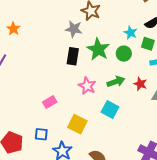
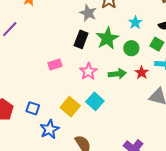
cyan star: (131, 33) -> (135, 23), moved
red star: (140, 84) -> (142, 73), moved
pink rectangle: (50, 102) -> (55, 65), moved
cyan square: (110, 109) -> (95, 101), moved

